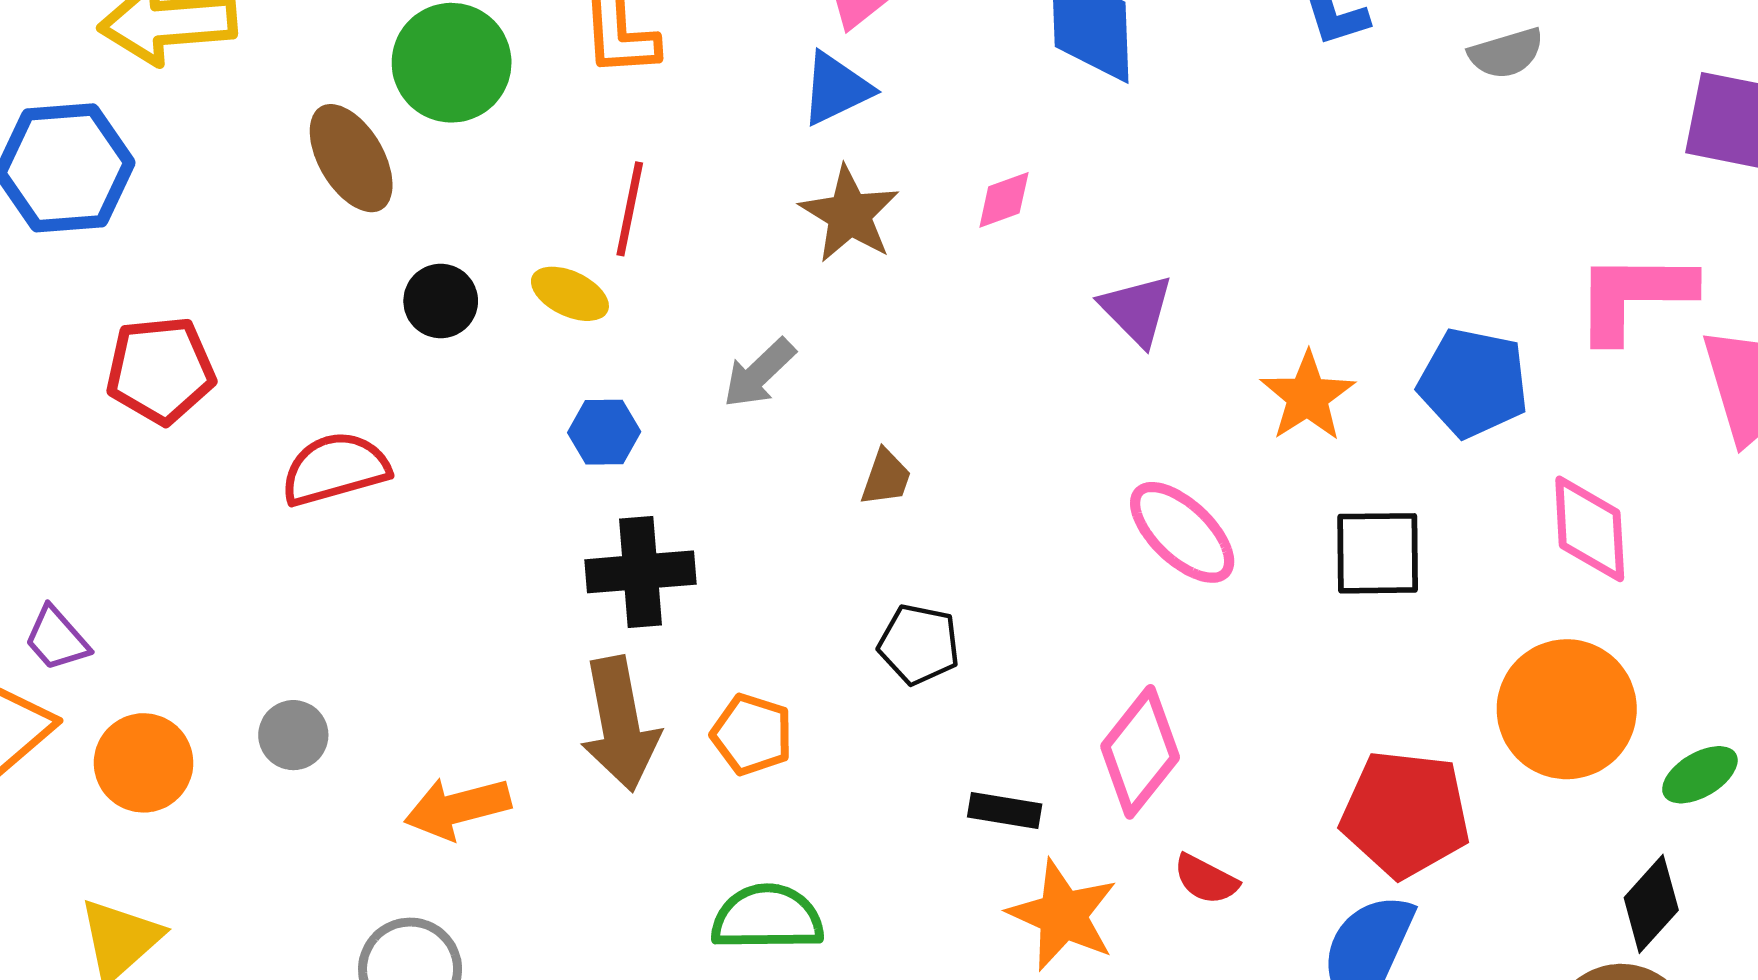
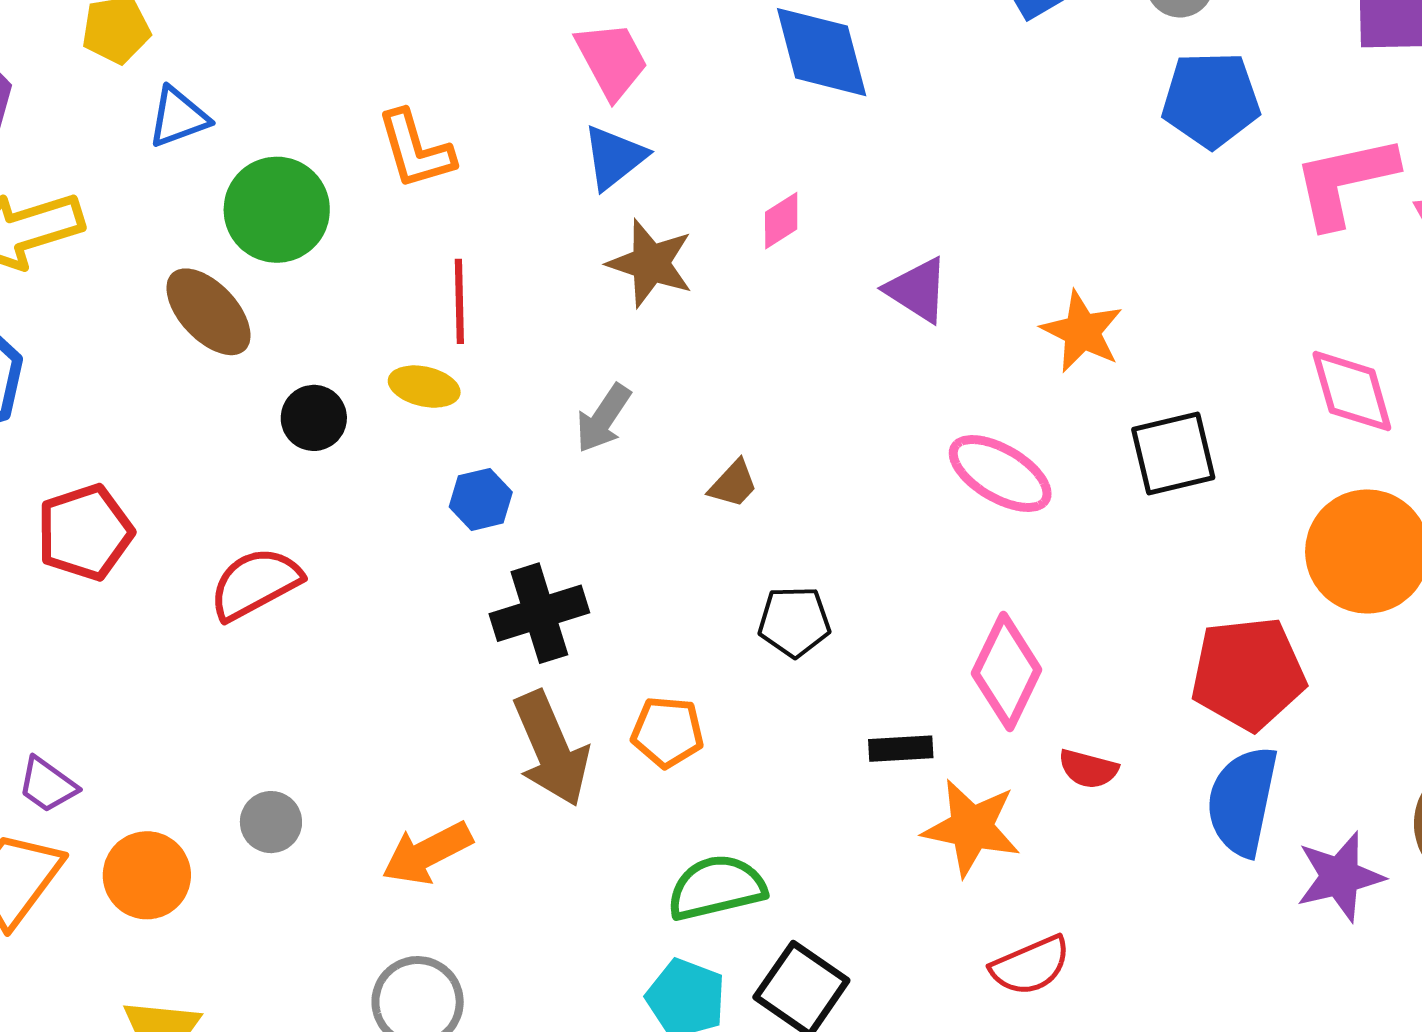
blue pentagon: (1473, 383) -> (1211, 100), moved
brown trapezoid: (886, 478) -> (733, 484), turned 36

